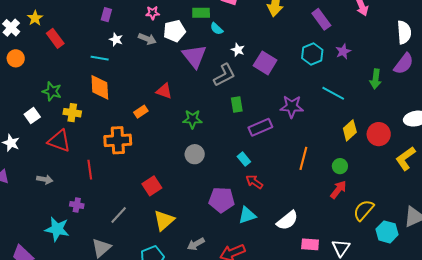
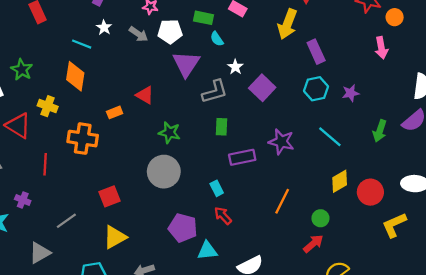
purple rectangle: (321, 19) -> (316, 52), moved
yellow cross: (72, 113) -> (48, 106), moved
gray circle: (195, 154) -> (164, 172), size x1.5

